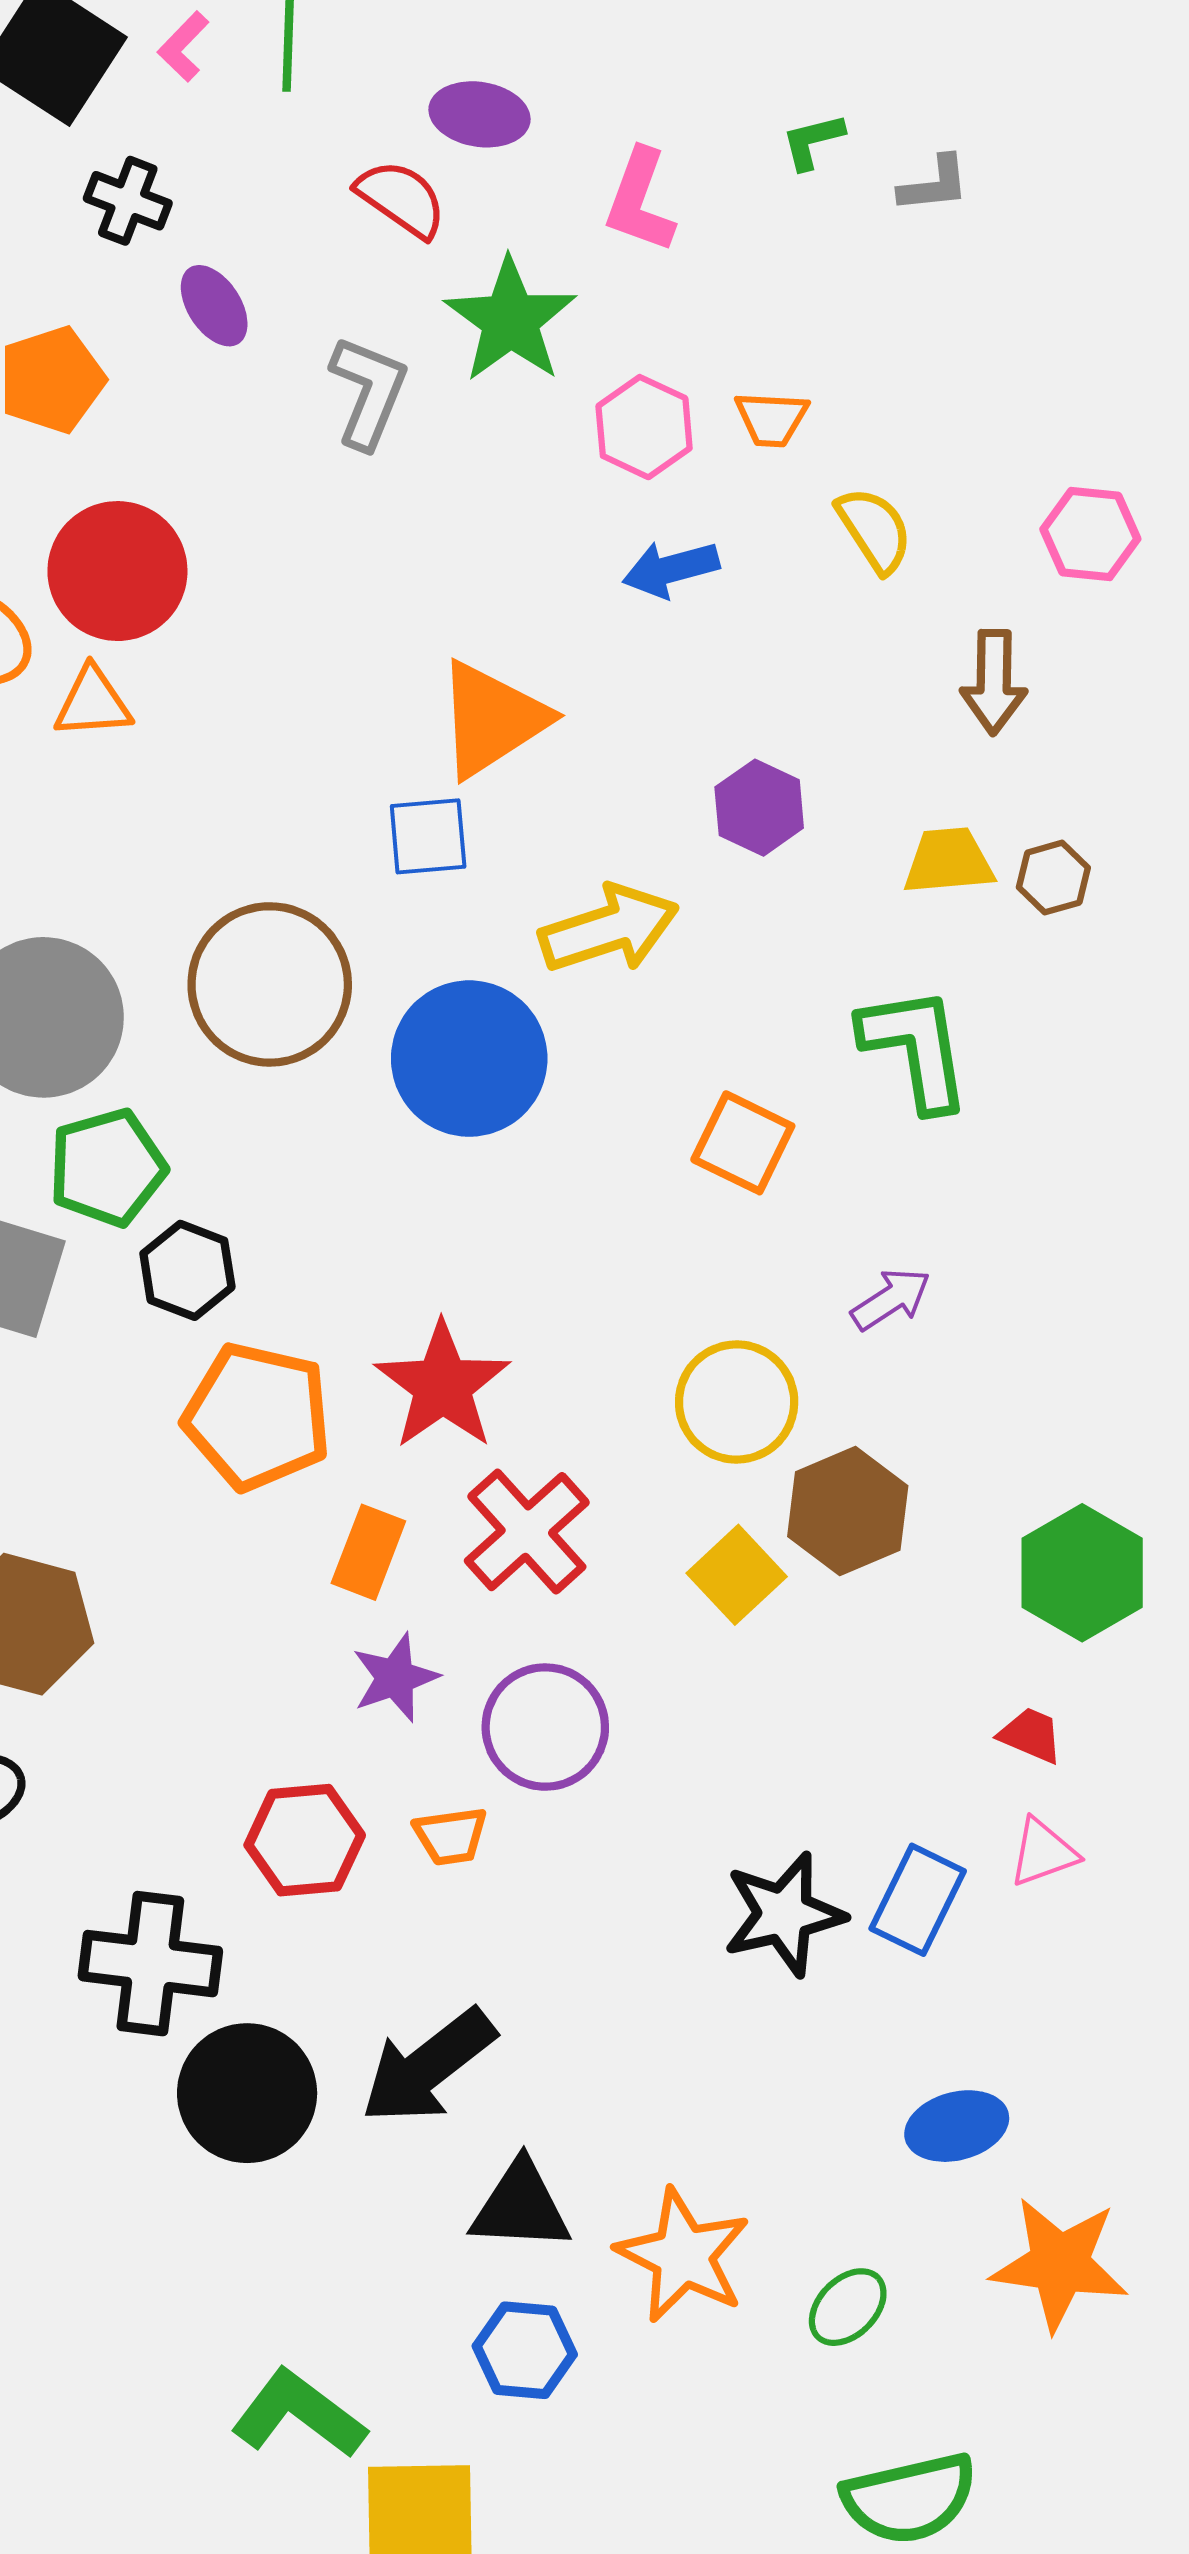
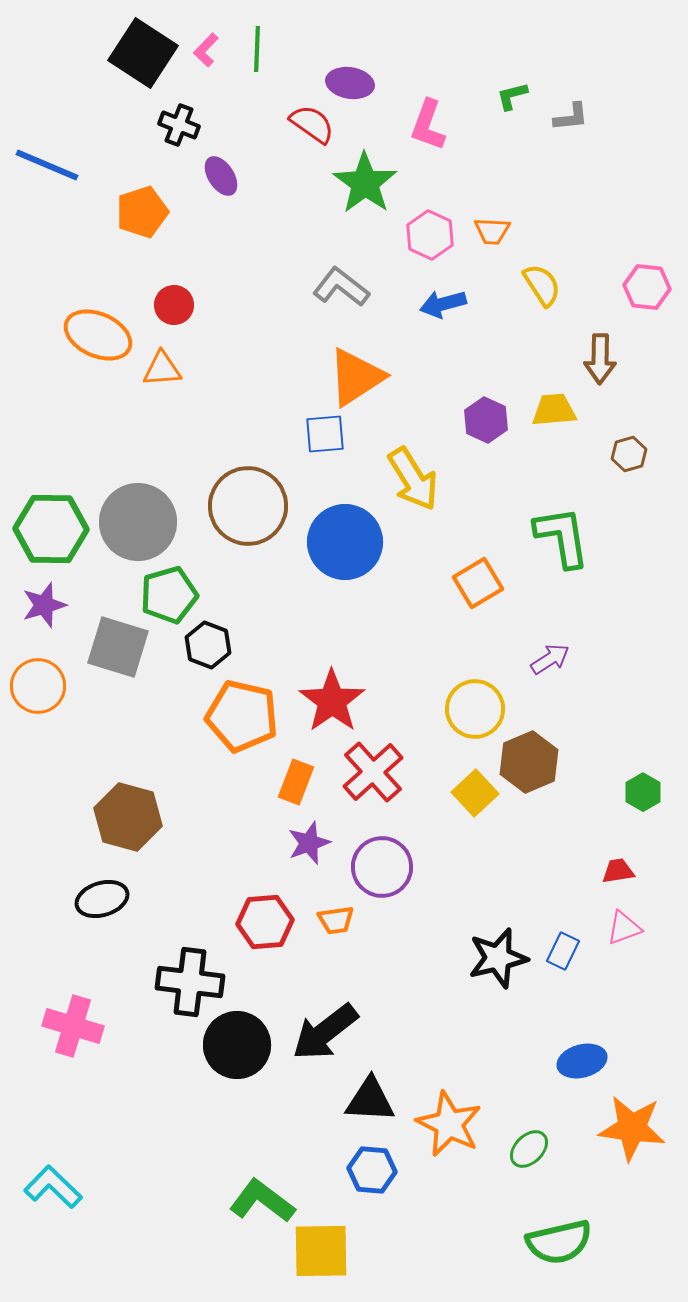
gray L-shape: (368, 392) -> (341, 287), moved, turned -74
red circle: (117, 571) -> (174, 305), size x0.6
yellow trapezoid: (948, 861) -> (554, 410), moved
yellow arrow: (609, 929) -> (413, 479), turned 76
orange square: (743, 1143) -> (478, 583), turned 33
green hexagon: (1082, 1573) -> (643, 792), size x0.6
red trapezoid: (1031, 1735) -> (618, 871), turned -32
blue rectangle: (918, 1900) -> (563, 951), size x0.7

